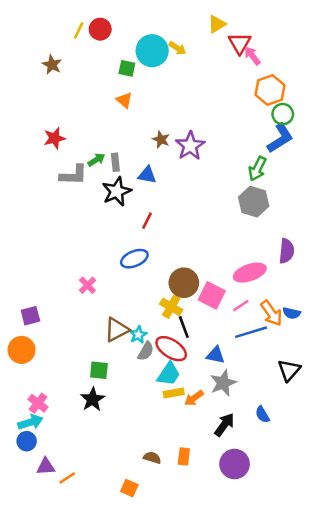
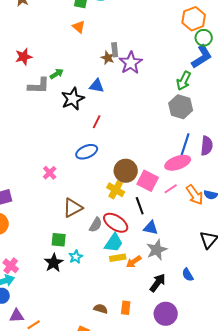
gray rectangle: (115, 162) -> (115, 50), moved
black line: (184, 327) -> (140, 206), moved
blue line: (251, 332) -> (185, 146), moved, turned -55
cyan star: (138, 335) -> (76, 257), moved

